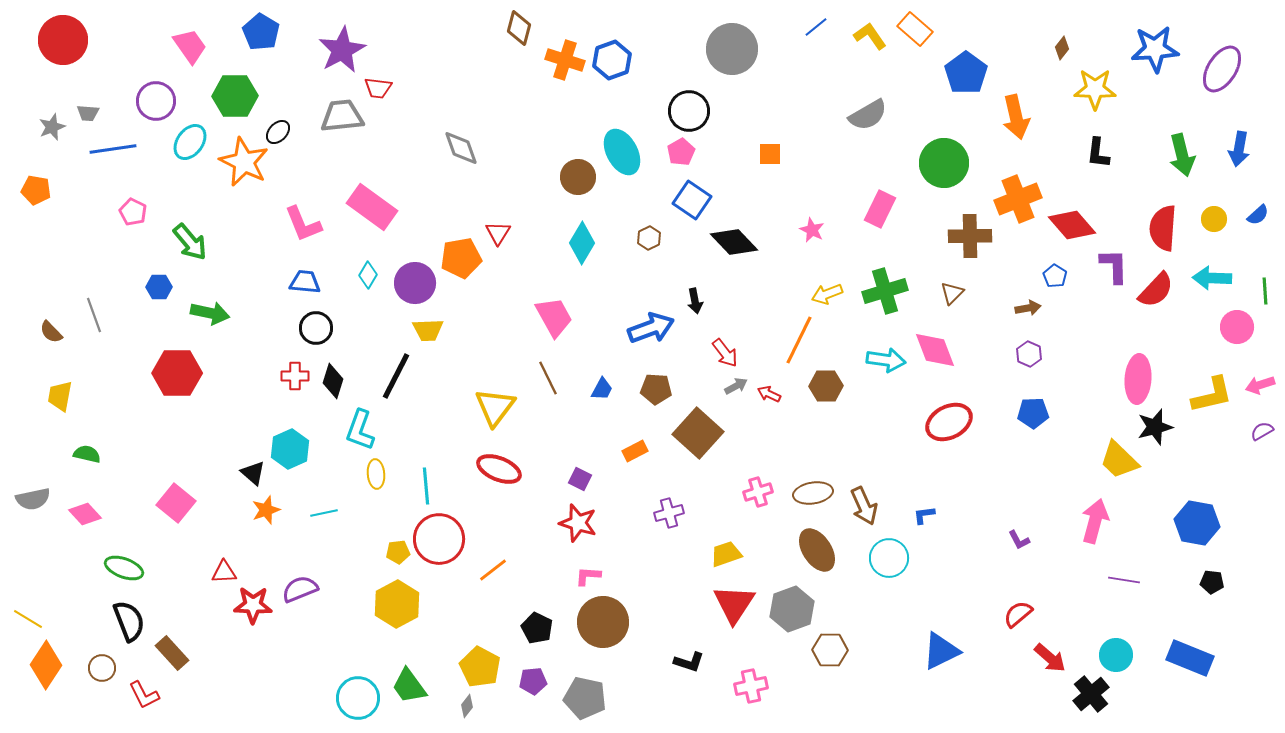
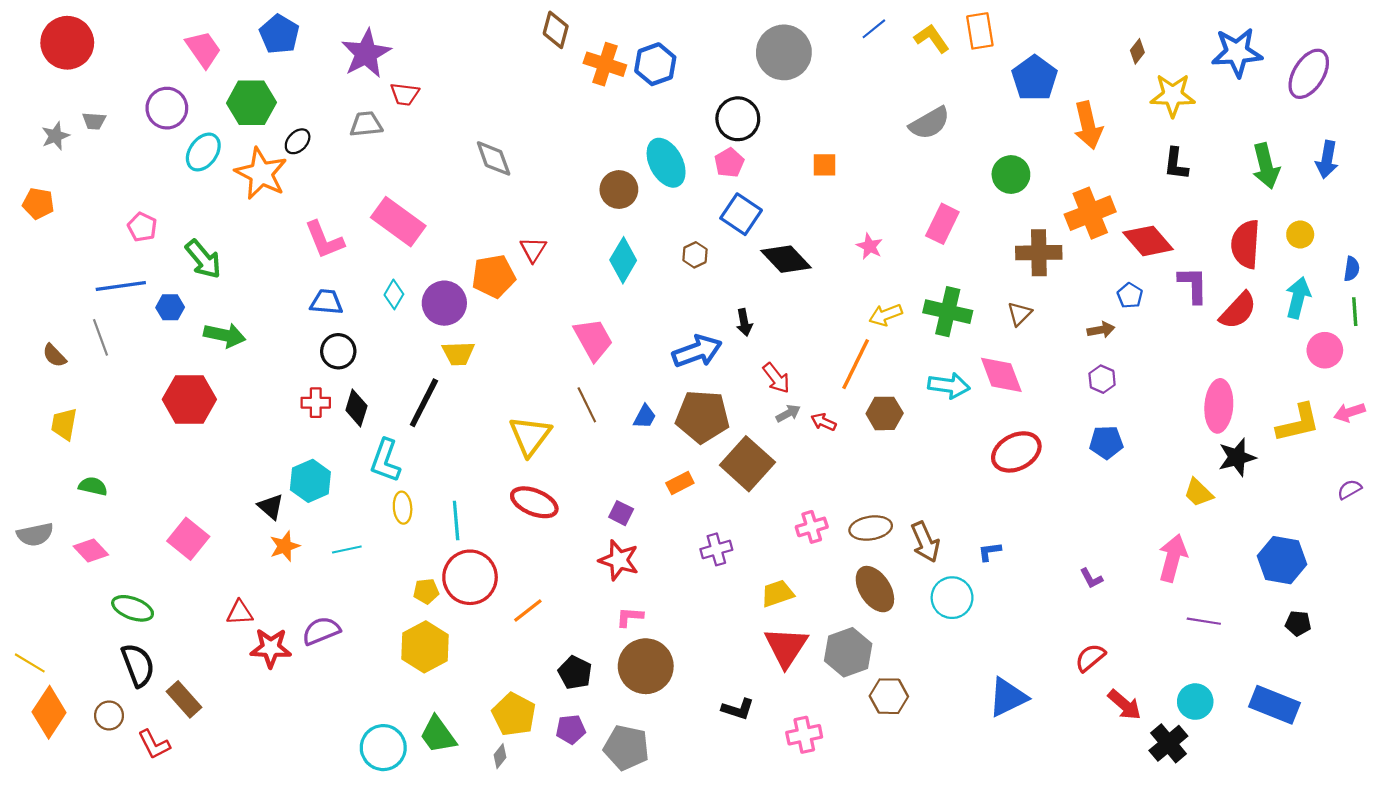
orange rectangle: (915, 29) -> (980, 31), turned 40
gray trapezoid: (342, 116) -> (366, 124), size x0.7
blue line: (113, 149) -> (121, 286), moved
green circle: (944, 163) -> (1011, 175), size x0.7
blue semicircle: (1258, 215) -> (1352, 269), moved, turned -40
cyan arrow: (1212, 278) -> (1298, 298), turned 102
green cross: (885, 291) -> (948, 312), turned 30
brown pentagon: (656, 389) -> (702, 417), size x1.6
purple semicircle: (1262, 431) -> (1349, 489), moved
yellow trapezoid: (1119, 460) -> (1198, 493), size x0.7

